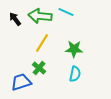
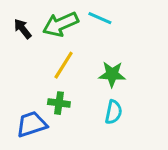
green arrow: (40, 16) -> (61, 24), turned -30
green cross: (39, 68) -> (59, 103), turned -32

